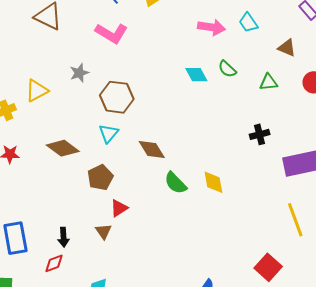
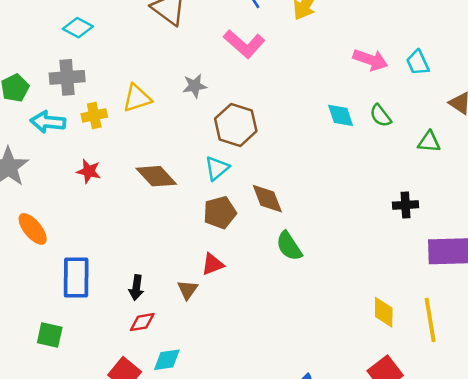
brown pentagon: (100, 177) -> (220, 213), moved
yellow diamond: (213, 182) -> (384, 312), moved
red diamond: (54, 263) -> (142, 322), moved

